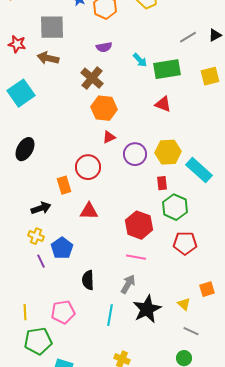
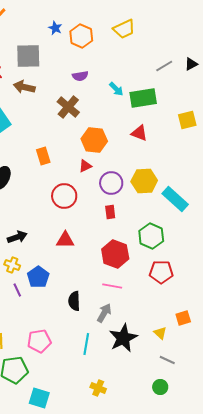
yellow square: (210, 76) -> (187, 120), moved
orange hexagon: (104, 108) -> (94, 140), moved
red rectangle: (162, 183) -> (110, 212), moved
orange rectangle: (64, 185) -> (43, 156), moved
black semicircle: (88, 280) -> (74, 301), moved

